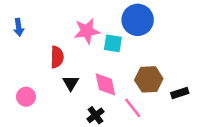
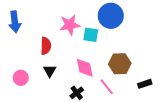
blue arrow: (19, 27) -> (15, 22), size x1.5
black triangle: (71, 83) -> (50, 71), moved
black rectangle: (180, 93) -> (145, 84), moved

